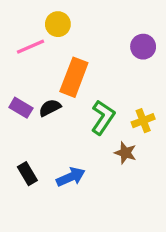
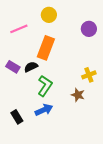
yellow circle: (58, 24) -> (49, 15), moved
green L-shape: (103, 117) -> (45, 86), moved
black rectangle: (27, 174) -> (17, 117), moved

